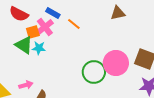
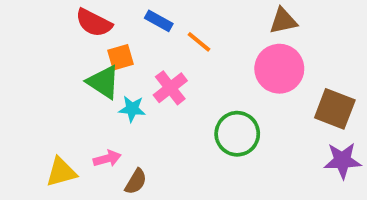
pink cross: (45, 27) -> (170, 88), moved
cyan star: (39, 48) -> (132, 109), moved
pink circle: (116, 63) -> (279, 69), moved

